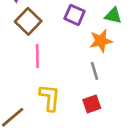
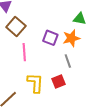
purple square: (74, 15) -> (50, 38), moved
red square: (92, 104) -> (58, 81), moved

